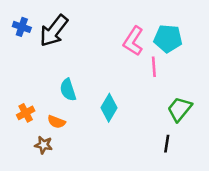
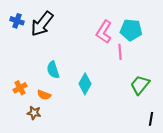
black line: (167, 144) -> (151, 119), moved

